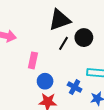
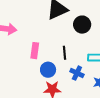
black line: (64, 43) -> (64, 53), moved, turned -32

